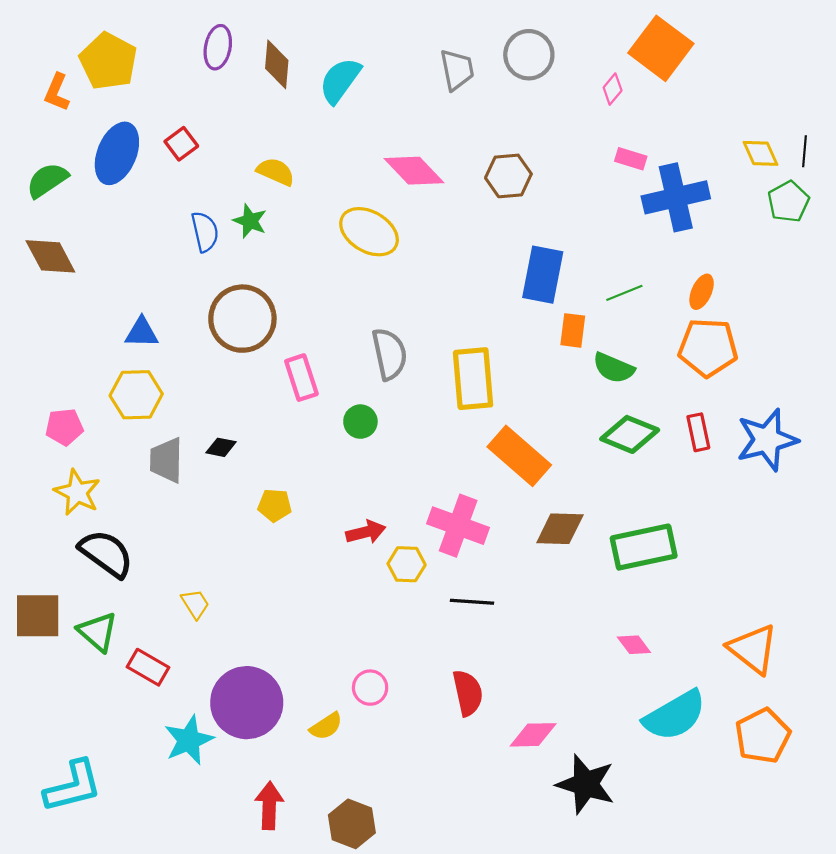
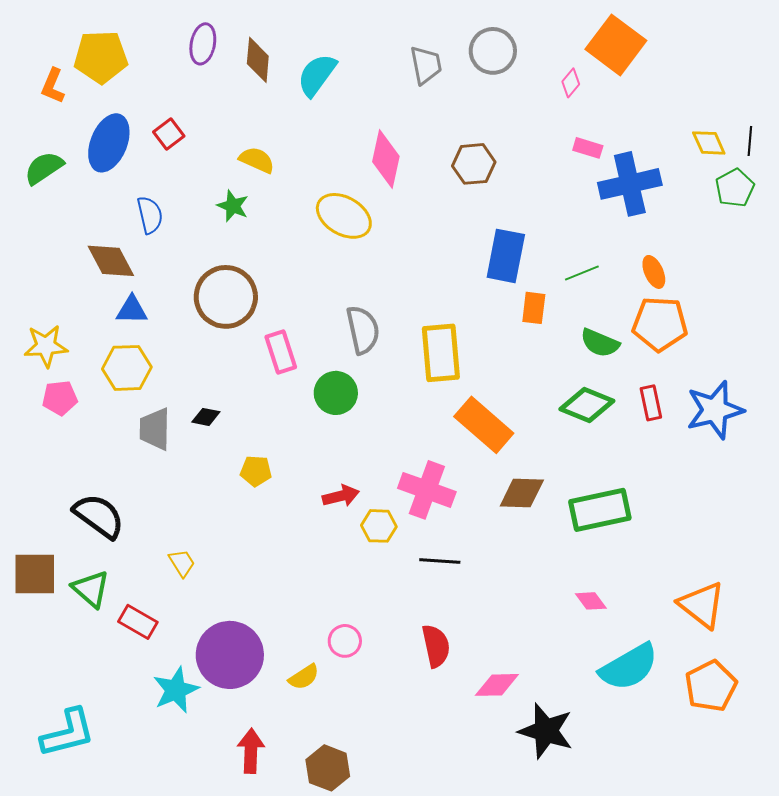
yellow pentagon: (108, 61) -> (101, 57), turned -30
pink diamond: (414, 171) -> (386, 159), turned 56
blue semicircle: (205, 232) -> (150, 215), moved
brown diamond: (50, 256) -> (111, 261), moved
orange ellipse: (702, 292) -> (654, 272), turned -48
green semicircle: (614, 368) -> (600, 343), moved
green circle: (360, 422) -> (336, 393), size x1.4
yellow star: (77, 492) -> (46, 346), moved, turned -30

